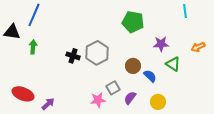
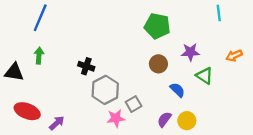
black triangle: (12, 32) -> (14, 72), moved
gray hexagon: (97, 53) -> (105, 90), moved
brown circle: (133, 66) -> (158, 64), moved
purple semicircle: (130, 98) -> (164, 119), moved

